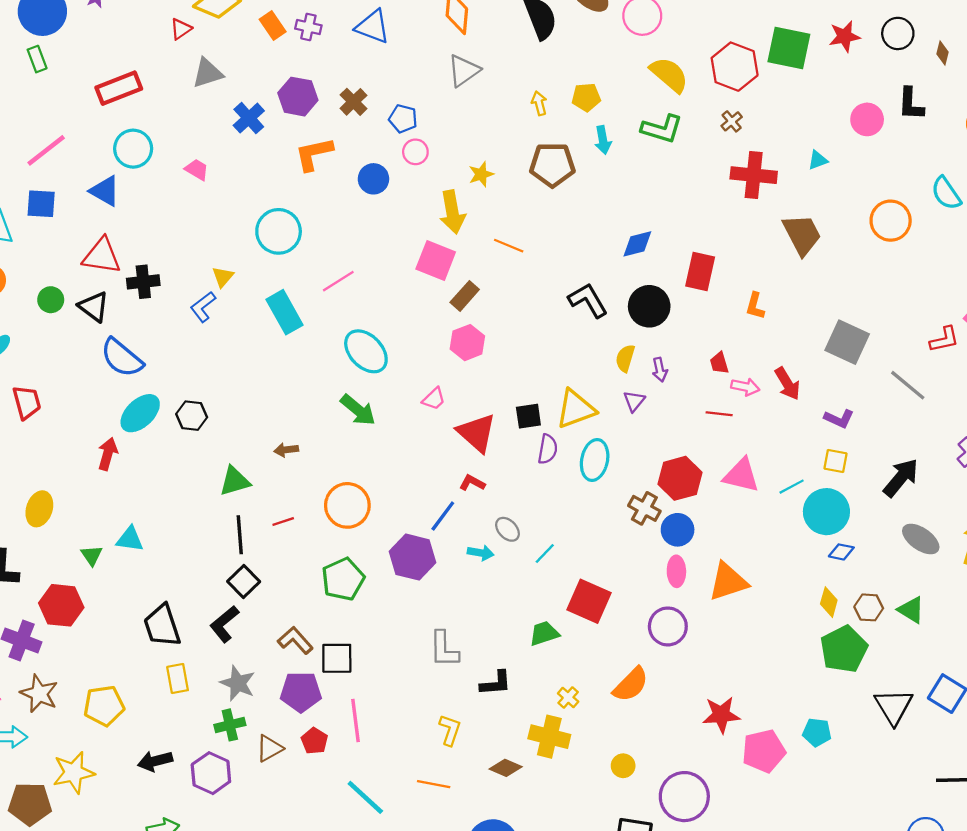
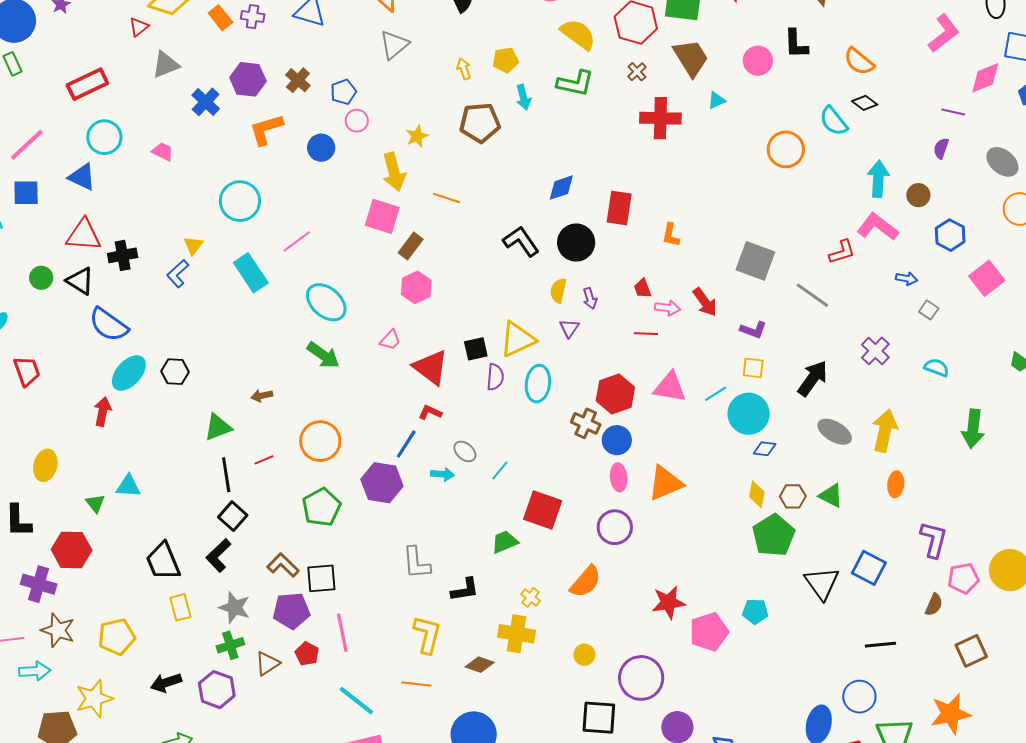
blue pentagon: (403, 119) -> (343, 92), turned -30
brown trapezoid: (802, 235) -> (691, 58), moved
yellow L-shape: (450, 730) -> (427, 635), size x1.4

